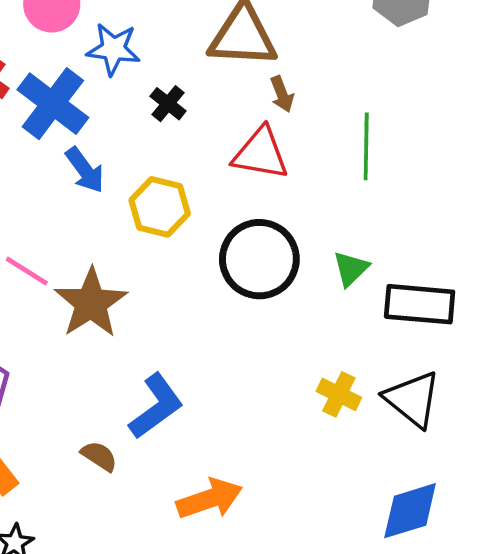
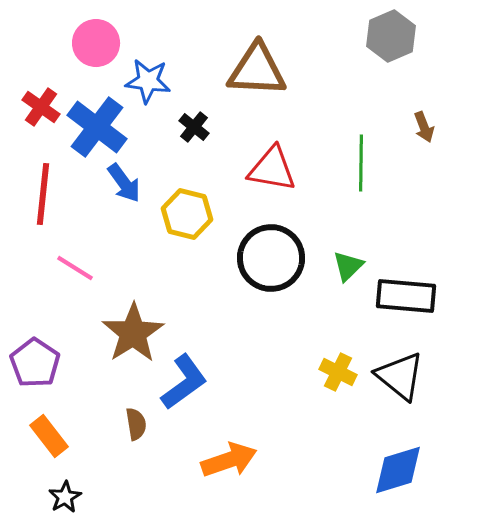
brown arrow: (282, 94) -> (424, 127), moved
brown star: (91, 303) -> (133, 333), moved
brown semicircle: (99, 456) -> (136, 424), turned 48

